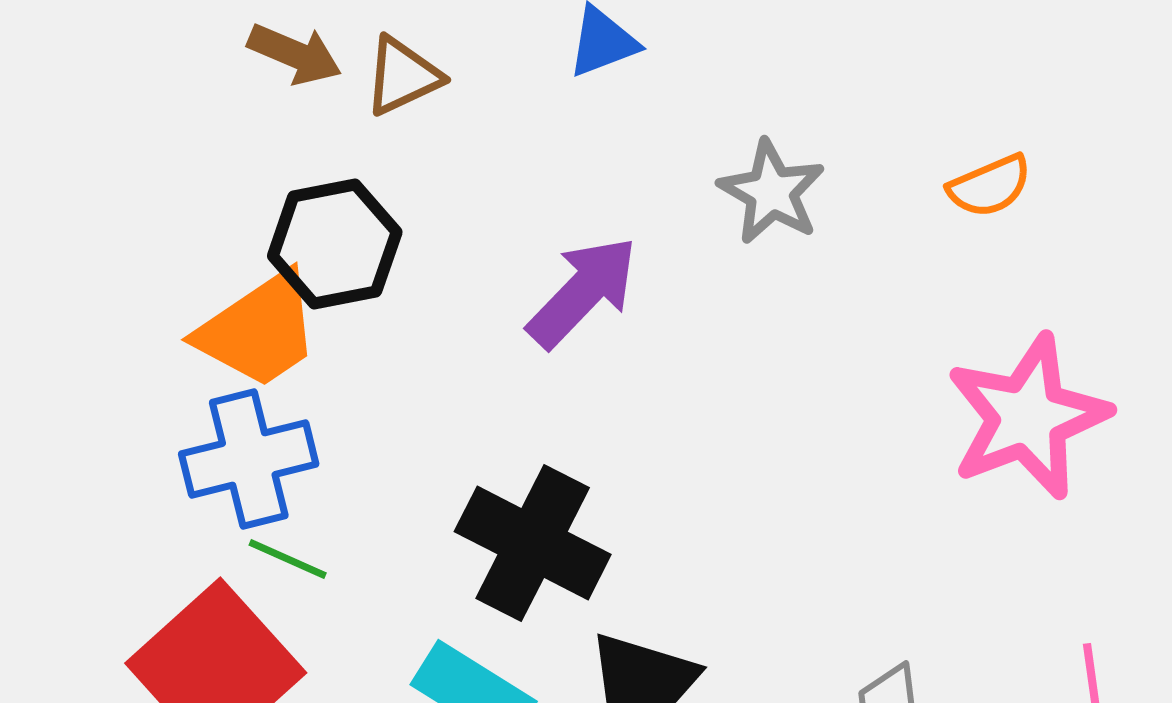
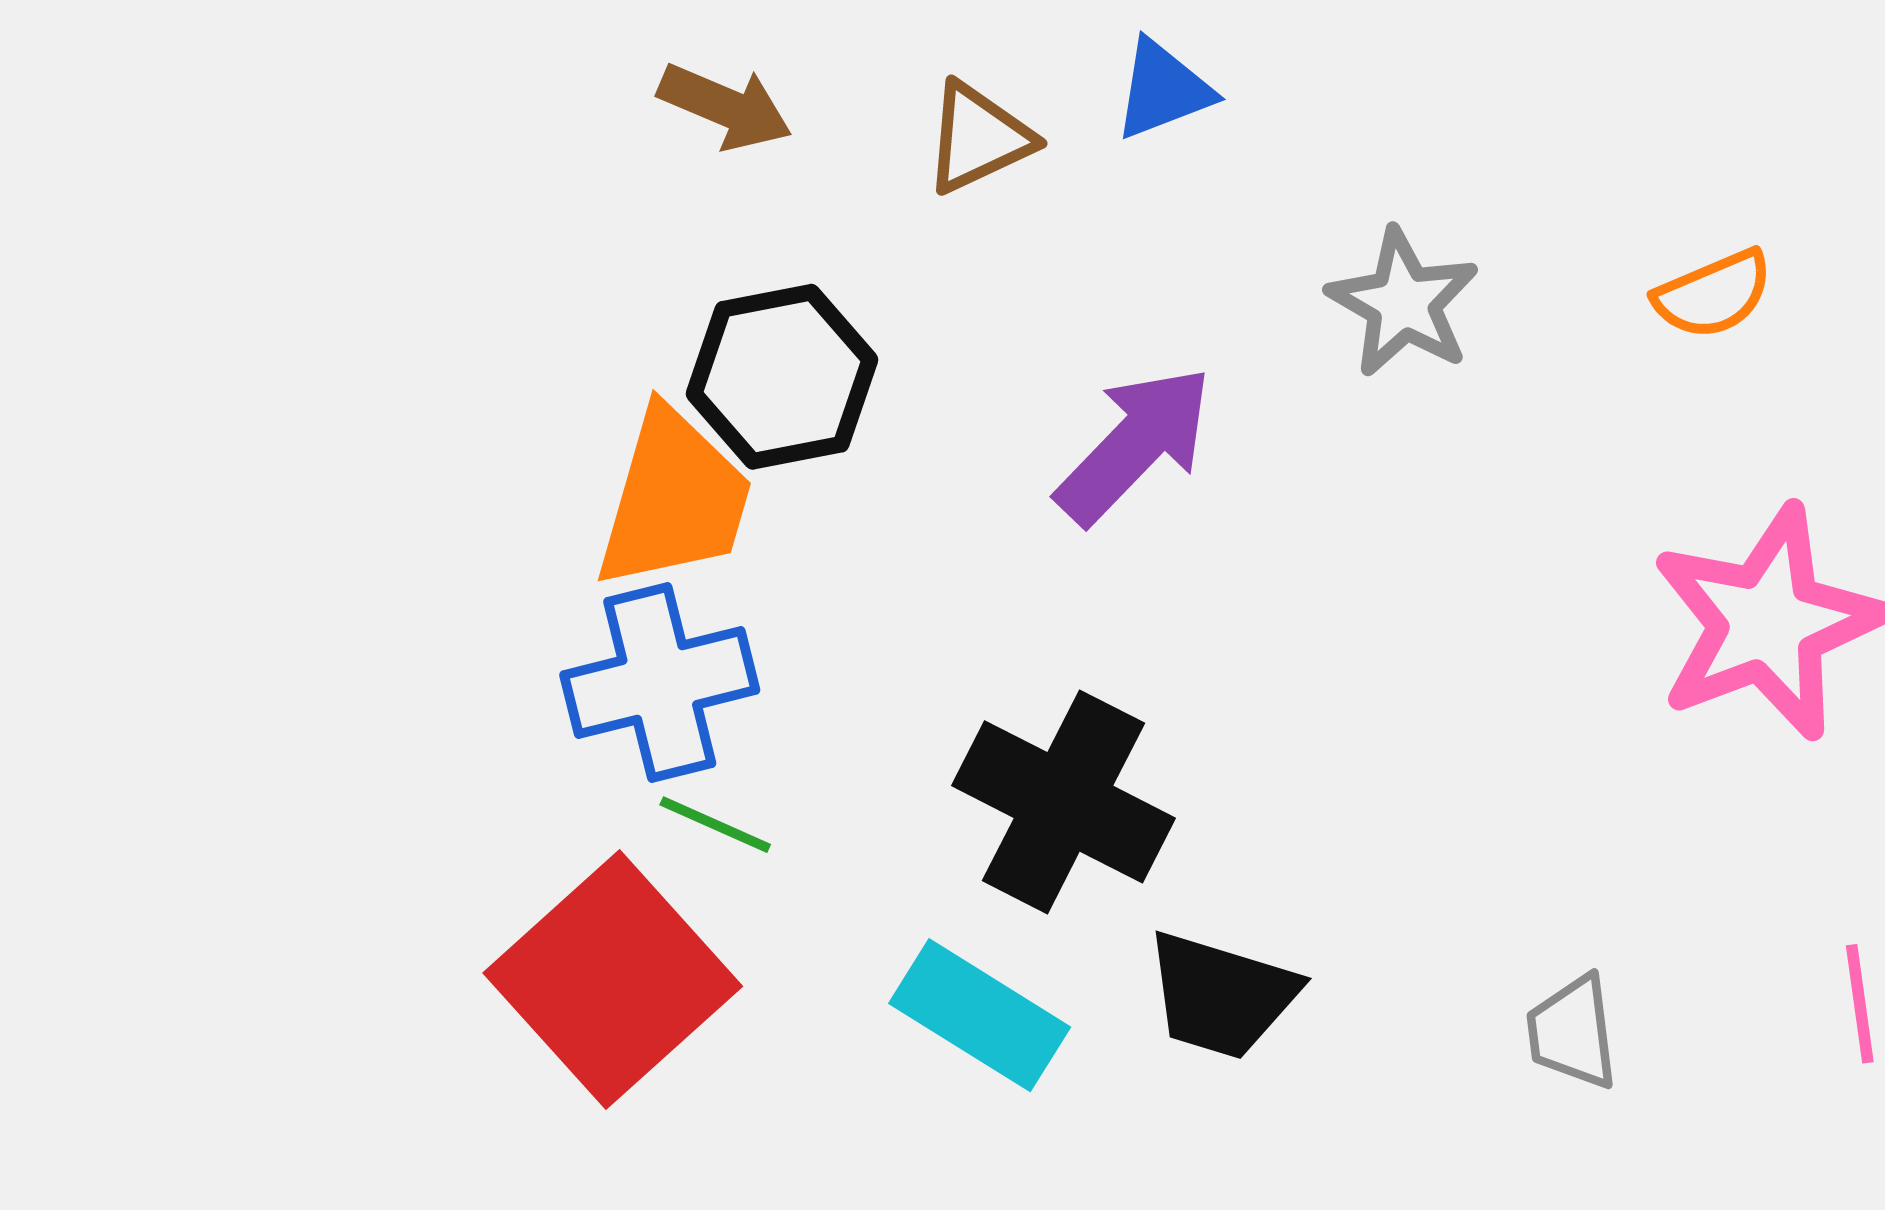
brown triangle: (403, 76) -> (978, 138), moved
orange trapezoid: (259, 330) -> (674, 499), turned -40

